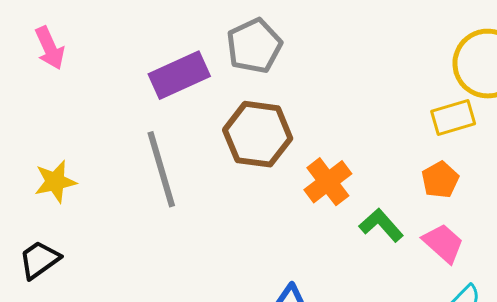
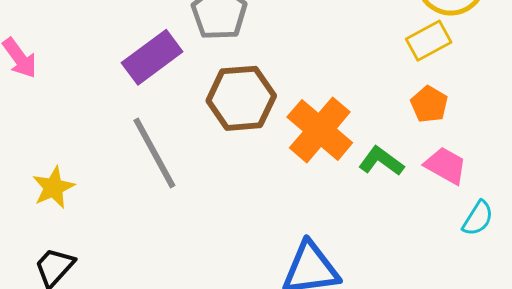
orange cross: (328, 182) -> (320, 130), size x1.4

